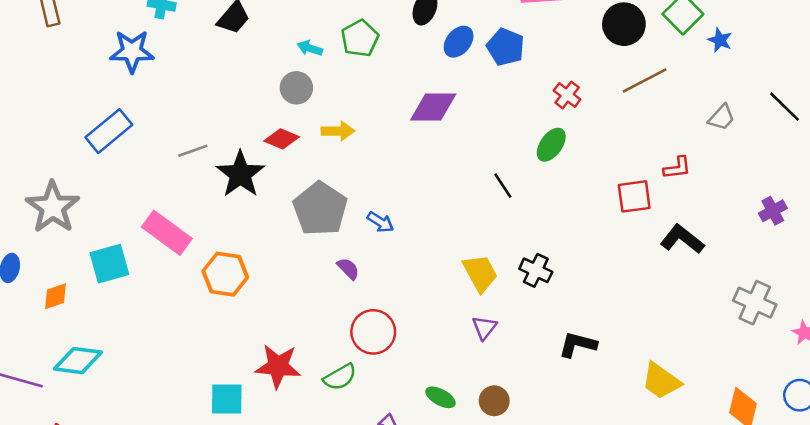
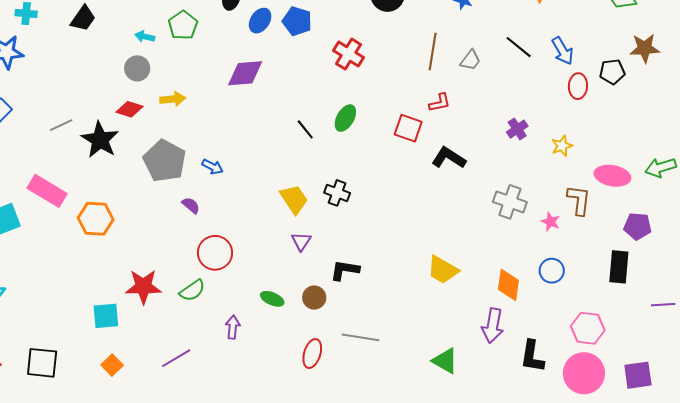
brown line: (645, 81) -> (433, 52), moved, turned -48
red cross: (567, 95) -> (348, 54), size x1.4
green ellipse: (551, 145) -> (345, 118), moved
red square: (634, 196) -> (408, 128), turned 32
black L-shape: (578, 345) -> (345, 270), moved

